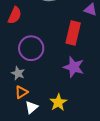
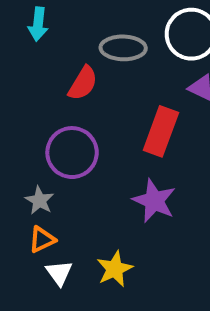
red semicircle: (15, 15) -> (83, 83), moved
white triangle: (32, 107) -> (59, 273), turned -32

